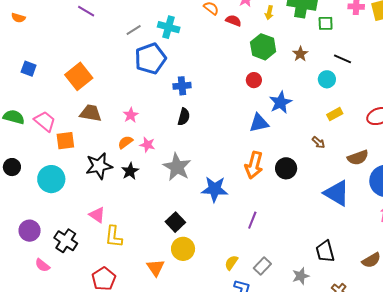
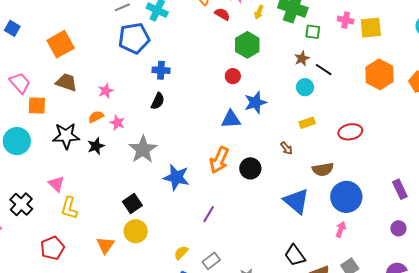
brown star: (300, 54) -> (302, 58), moved
black trapezoid: (325, 251) -> (295, 255), moved, turned -30

